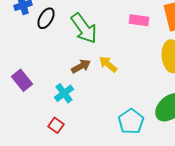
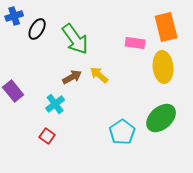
pink rectangle: (139, 20) -> (135, 43), moved

